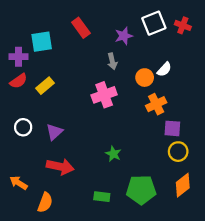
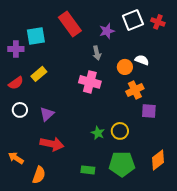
red rectangle: (81, 28) -> (70, 24), size x1.4
white semicircle: (164, 69) -> (142, 60), turned -112
red semicircle: (19, 81) -> (16, 83), moved
pink cross: (104, 95) -> (90, 82), turned 35
yellow circle: (178, 152) -> (120, 131), moved

